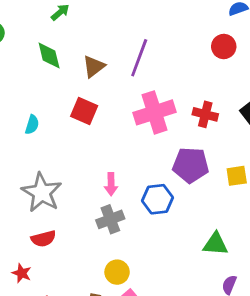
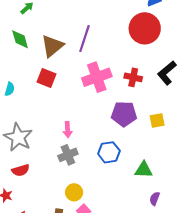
red circle: (224, 46) -> (145, 28), size x1.8
brown triangle: (94, 67) -> (52, 46), size x1.4
blue hexagon: (158, 199) -> (109, 152), moved

